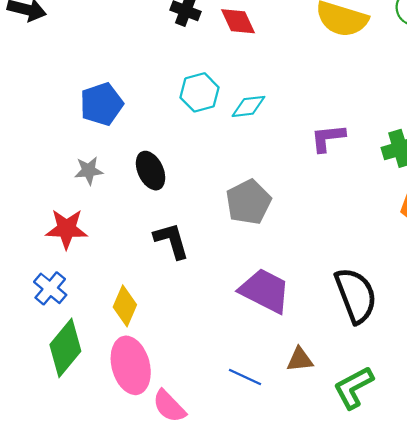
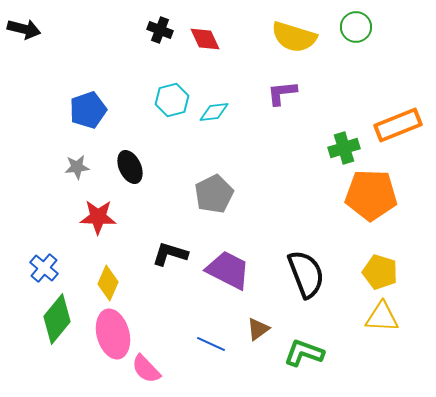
purple L-shape: (328, 138) -> (282, 93), moved
red star: (67, 229) -> (98, 217), moved
black L-shape: (172, 241) -> (170, 254), moved, turned -57
brown triangle: (300, 360) -> (258, 329), turned -30
green L-shape: (353, 388) -> (304, 353), turned 48

